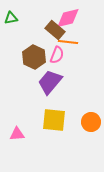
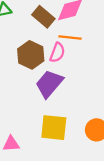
brown rectangle: (55, 30) -> (43, 17), moved

